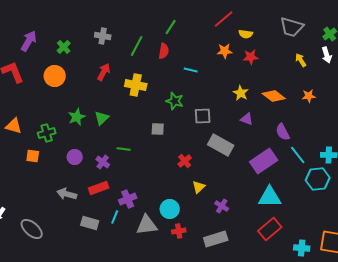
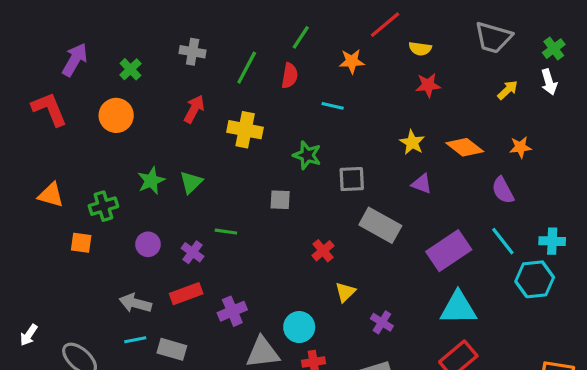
orange star: (225, 51) -> (352, 61), moved
yellow arrow: (301, 60) -> (508, 90), turned 80
purple semicircle: (283, 132) -> (503, 190), moved
cyan line: (115, 217) -> (135, 340), moved, turned 56

